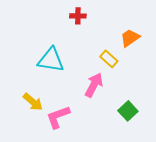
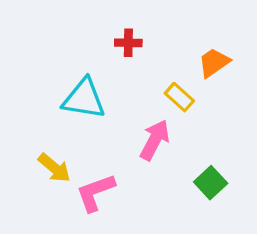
red cross: (78, 16) -> (128, 43), moved

